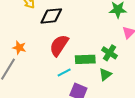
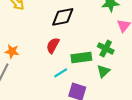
black diamond: (51, 16) -> (63, 17), moved
red semicircle: (59, 45) -> (53, 45), size x0.7

